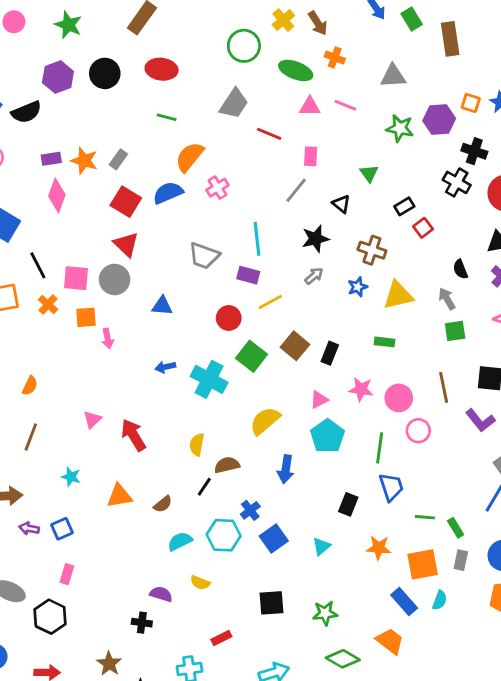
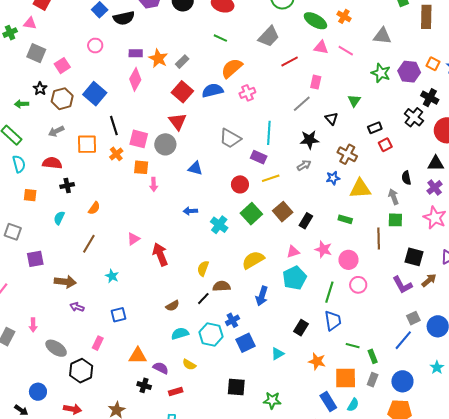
red line: (269, 134) -> (290, 62), turned -60
cyan cross: (209, 379) -> (219, 225), size x0.7
brown line: (444, 387) -> (379, 239), moved
orange triangle: (119, 496) -> (138, 356), moved
blue square: (62, 529) -> (118, 315), moved
red rectangle: (221, 638) -> (176, 391), moved

